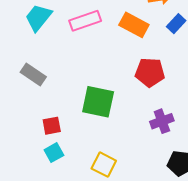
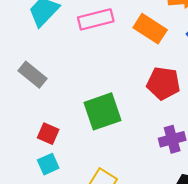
green square: (98, 102) -> (102, 111), turned -36
red square: (52, 126) -> (48, 134), turned 30

